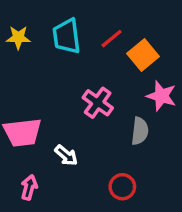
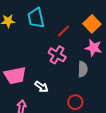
red line: (112, 39) -> (64, 31), moved
orange square: (143, 55) -> (92, 24), moved

